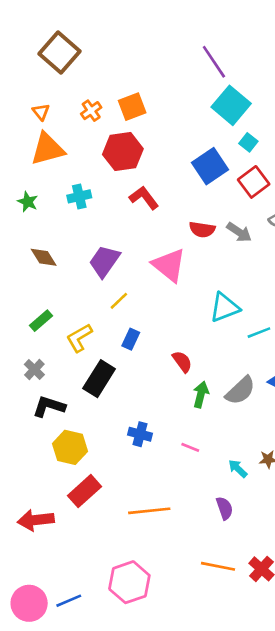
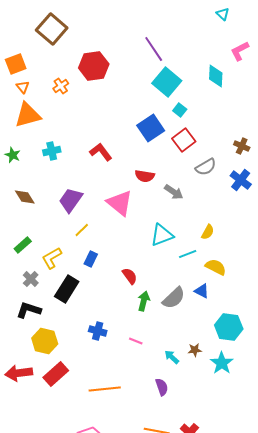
brown square: (59, 53) -> (52, 29), moved
orange square: (132, 107) -> (16, 64), moved
red hexagon: (123, 152) -> (94, 66), moved
gray arrow: (239, 232) -> (174, 192), moved
gray cross: (34, 369) -> (31, 279), moved
red arrow: (36, 520) -> (19, 373), moved

